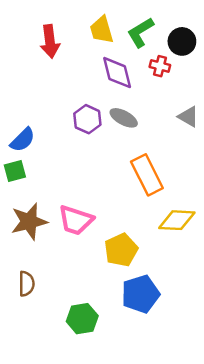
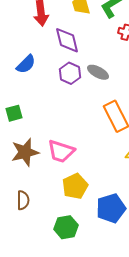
purple diamond: (117, 73) -> (67, 40), moved
blue semicircle: (23, 140) -> (26, 64), moved
yellow pentagon: (121, 250) -> (75, 186), moved

